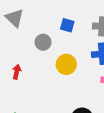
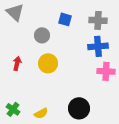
yellow circle: (66, 64) -> (48, 63), moved

